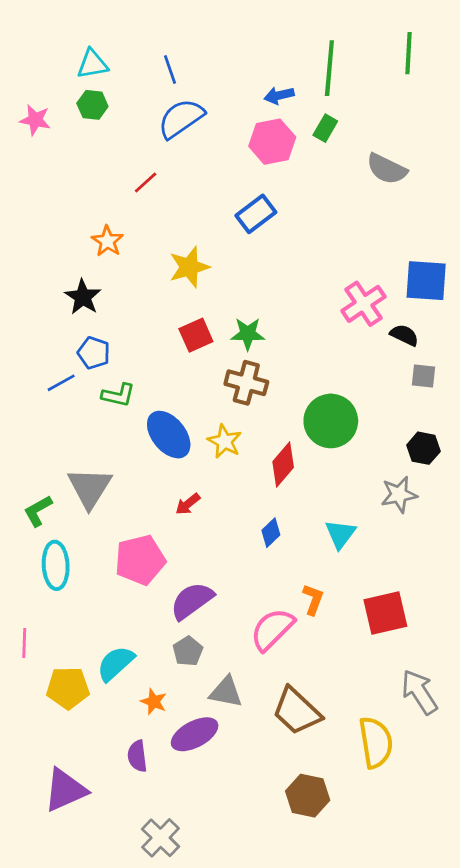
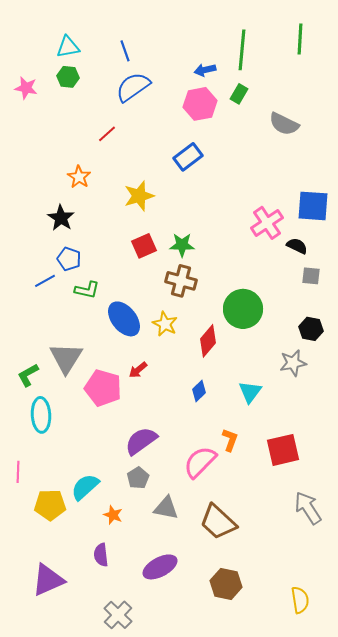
pink pentagon: (140, 560) -> (103, 388), moved, turned 30
purple ellipse: (195, 734) -> (160, 567), moved
yellow semicircle: (376, 742) -> (300, 600), moved, size x0.7

